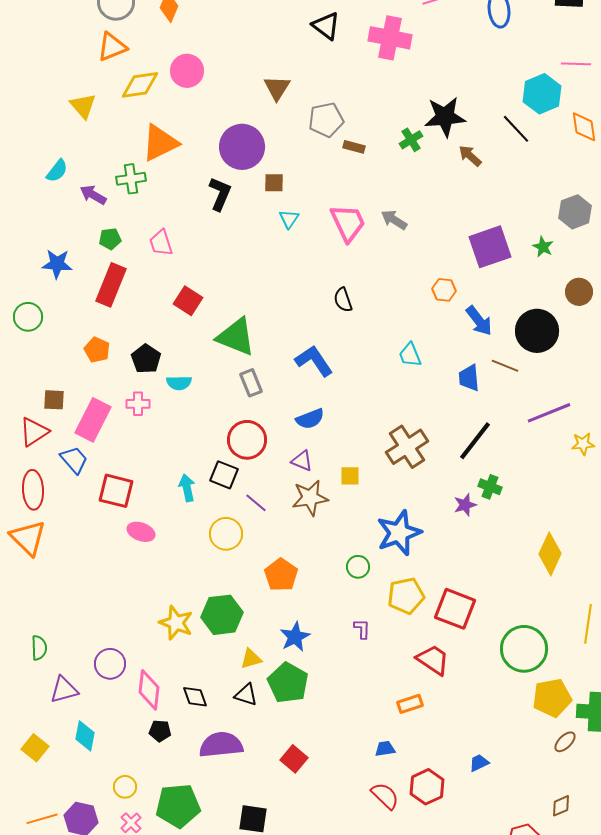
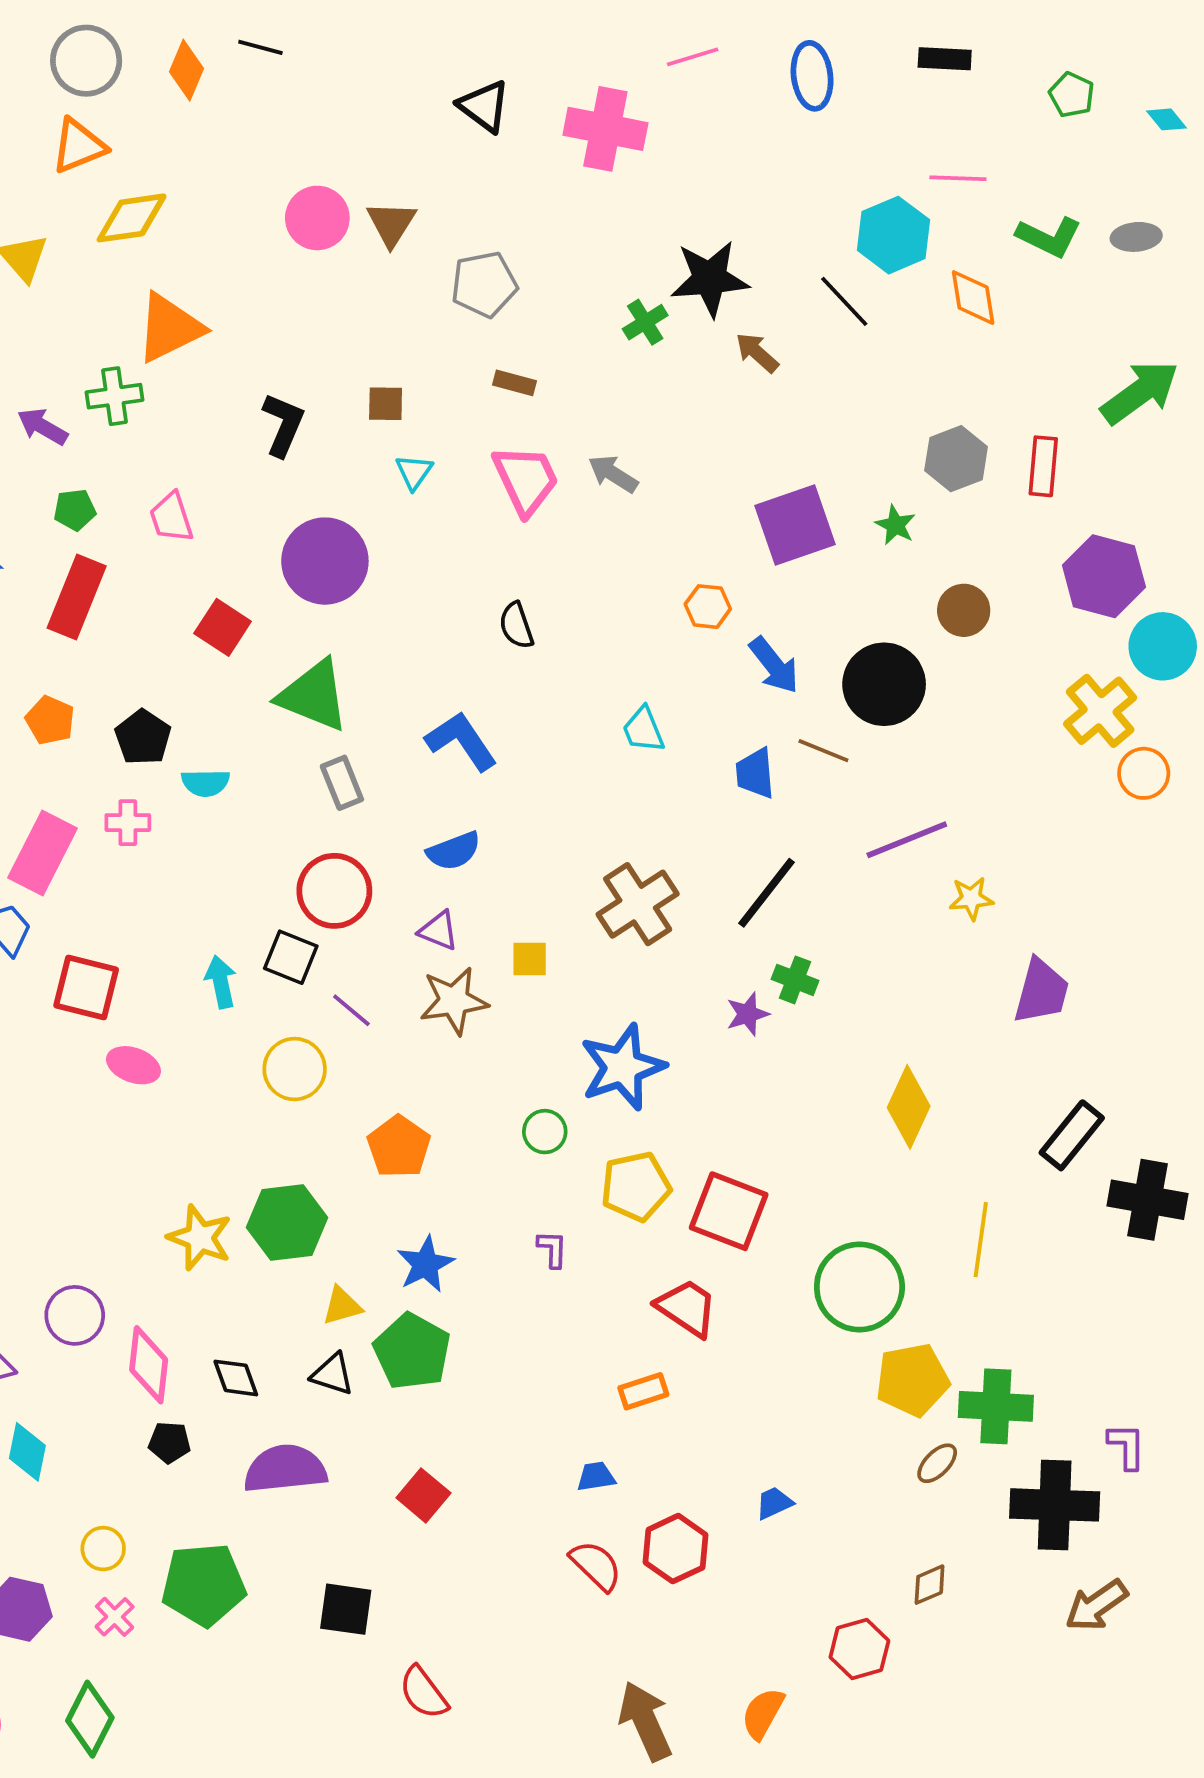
pink circle: (187, 71) -> (317, 218), moved
purple circle: (242, 147) -> (325, 561), moved
brown rectangle: (354, 147) -> (514, 383), moved

